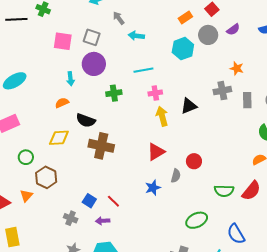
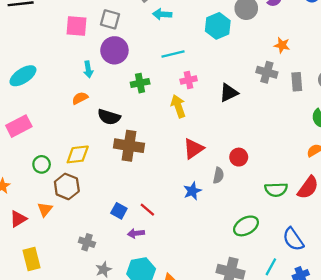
gray cross: (222, 91) -> (267, 72), turned 30
yellow arrow: (162, 116) -> (178, 106), moved
yellow diamond: (59, 138) -> (78, 154), moved
gray cross: (71, 218) -> (87, 242), moved

